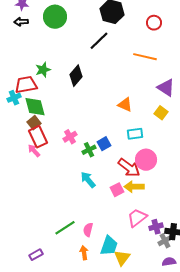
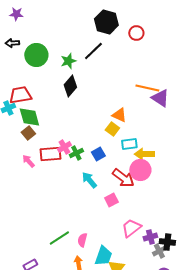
green circle: (55, 17) -> (36, 55), moved
black arrow: (21, 22) -> (12, 43), moved
red circle: (154, 23) -> (136, 33), moved
orange line: (145, 57) -> (147, 88), moved
green star: (43, 70) -> (68, 61), moved
yellow square: (161, 113) -> (112, 129), moved
red rectangle: (38, 137) -> (50, 154), moved, turned -70
green cross: (89, 150) -> (76, 153), moved
cyan arrow: (88, 180) -> (89, 180), moved
yellow arrow: (134, 187) -> (144, 154), moved

